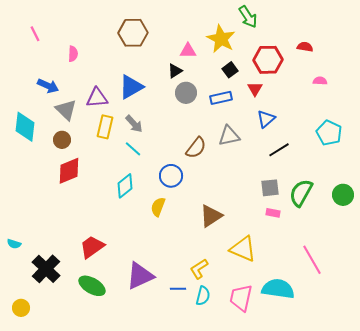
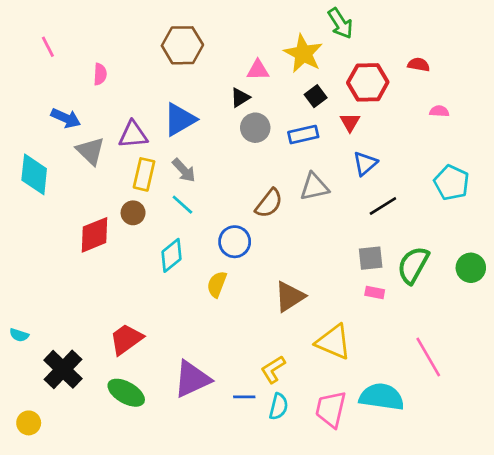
brown circle: (62, 140) -> (133, 213), moved

